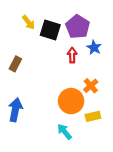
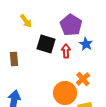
black square: (50, 30) -> (46, 44), moved
brown rectangle: (15, 64) -> (14, 59), turned -32

